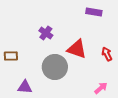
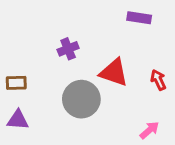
purple cross: (46, 33) -> (68, 49), turned 32
purple triangle: (25, 87) -> (18, 120), moved

